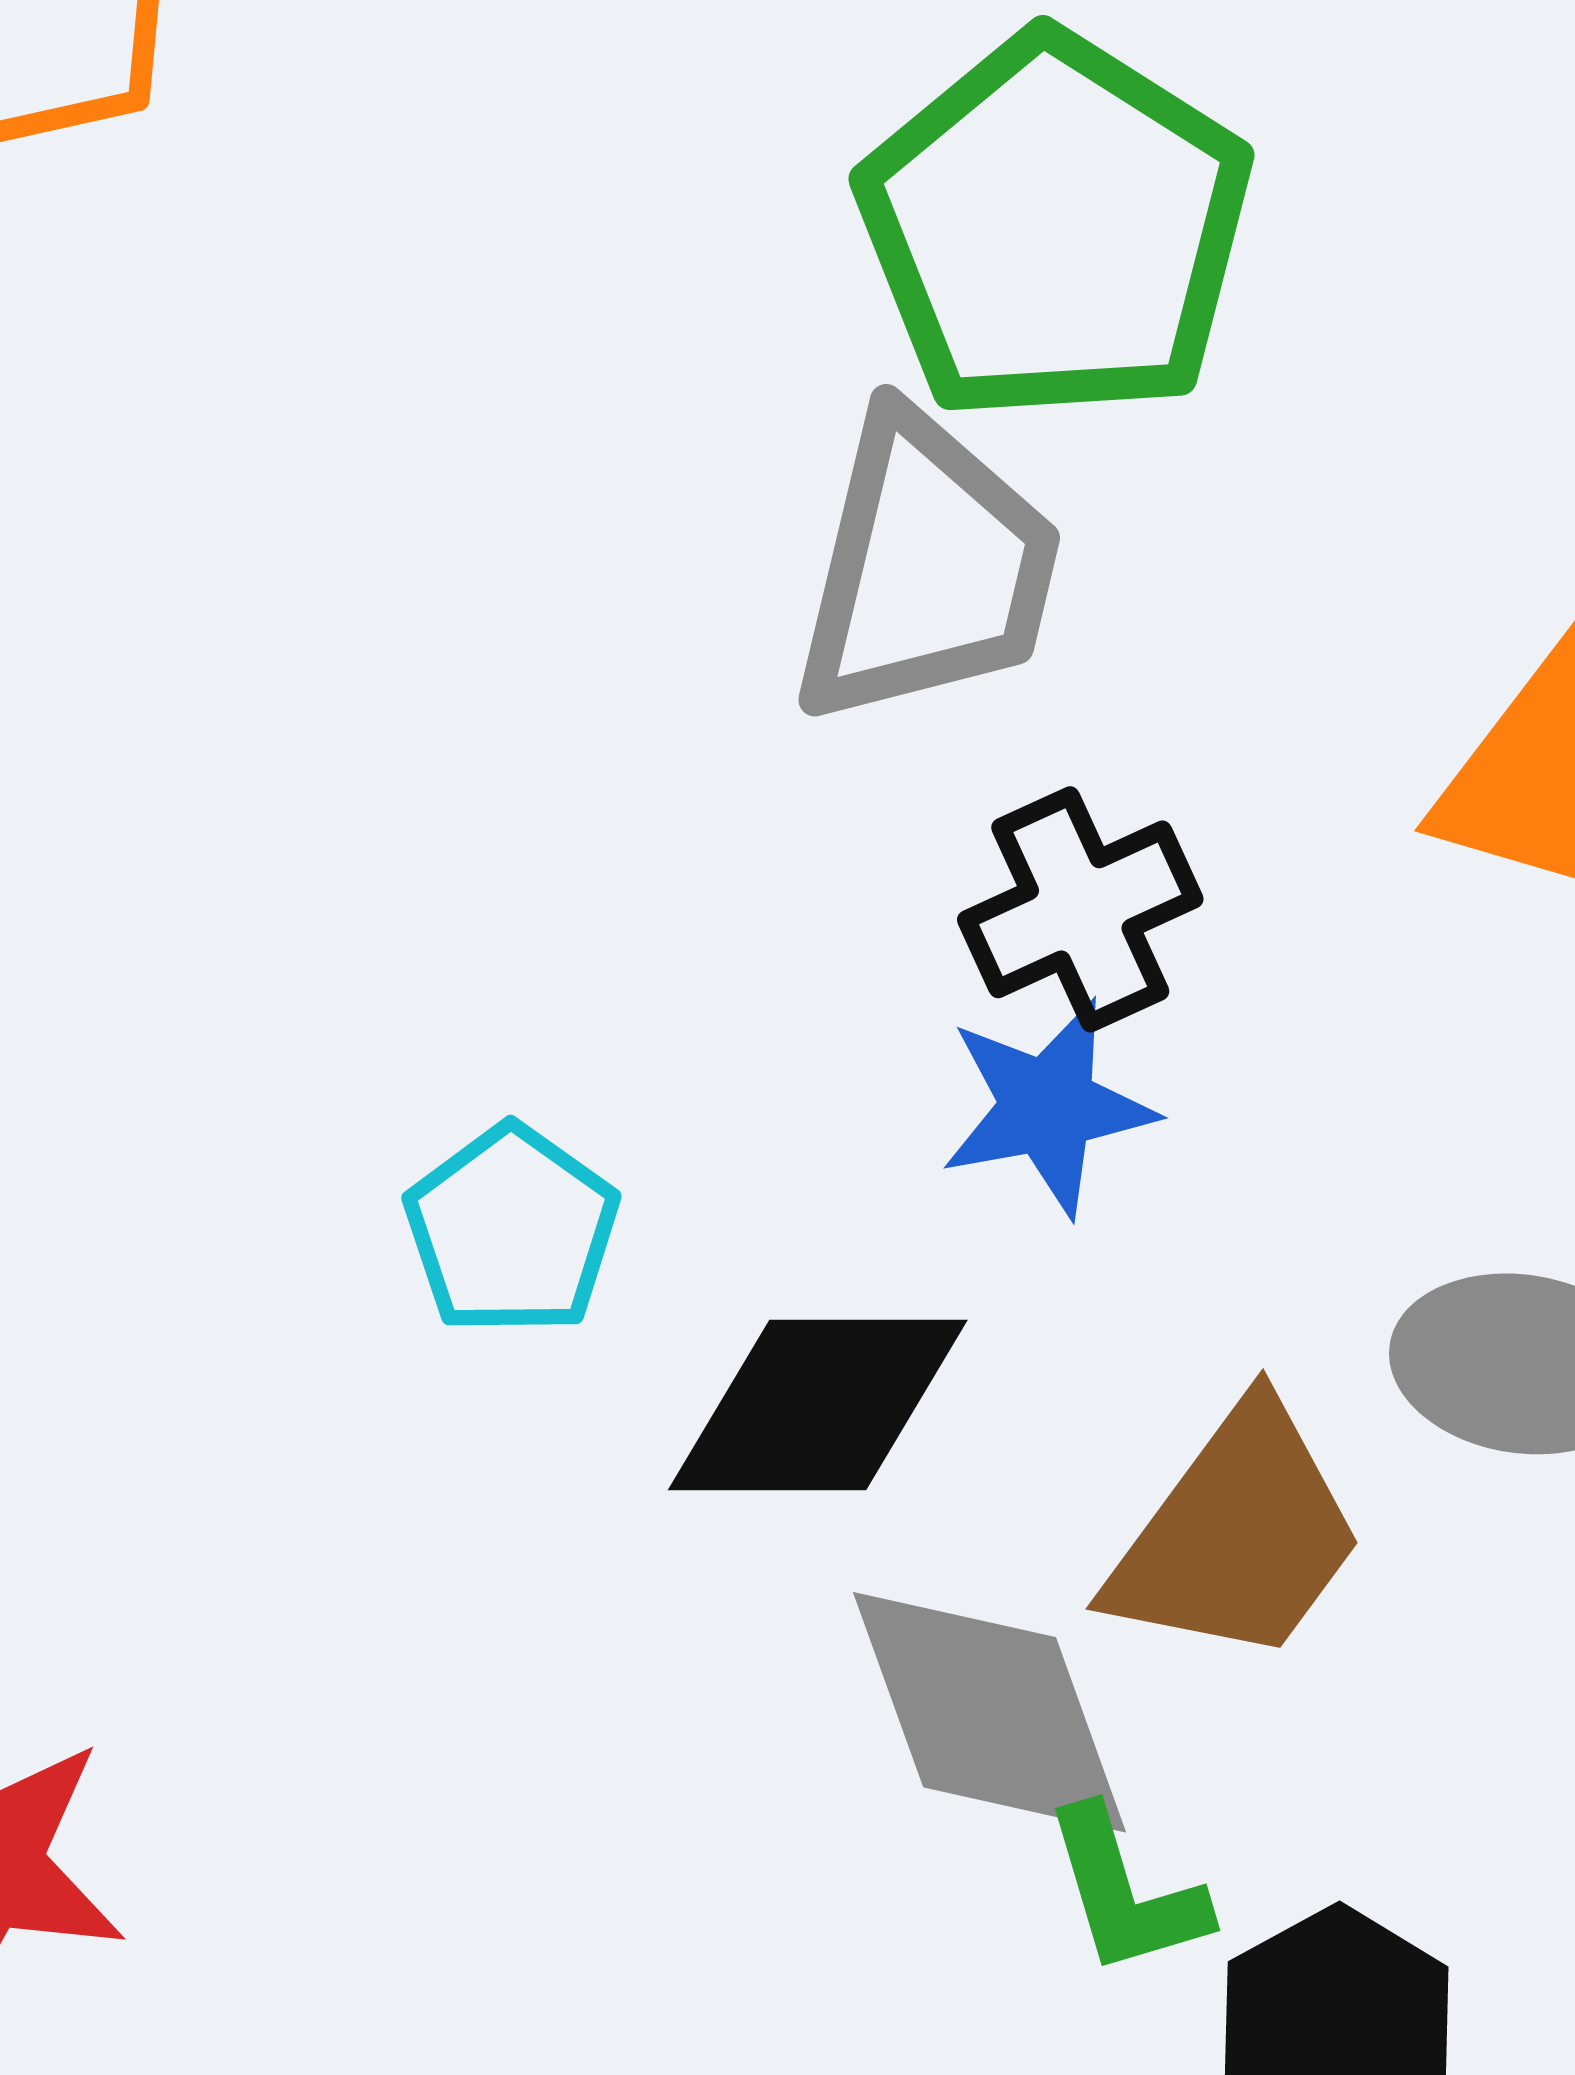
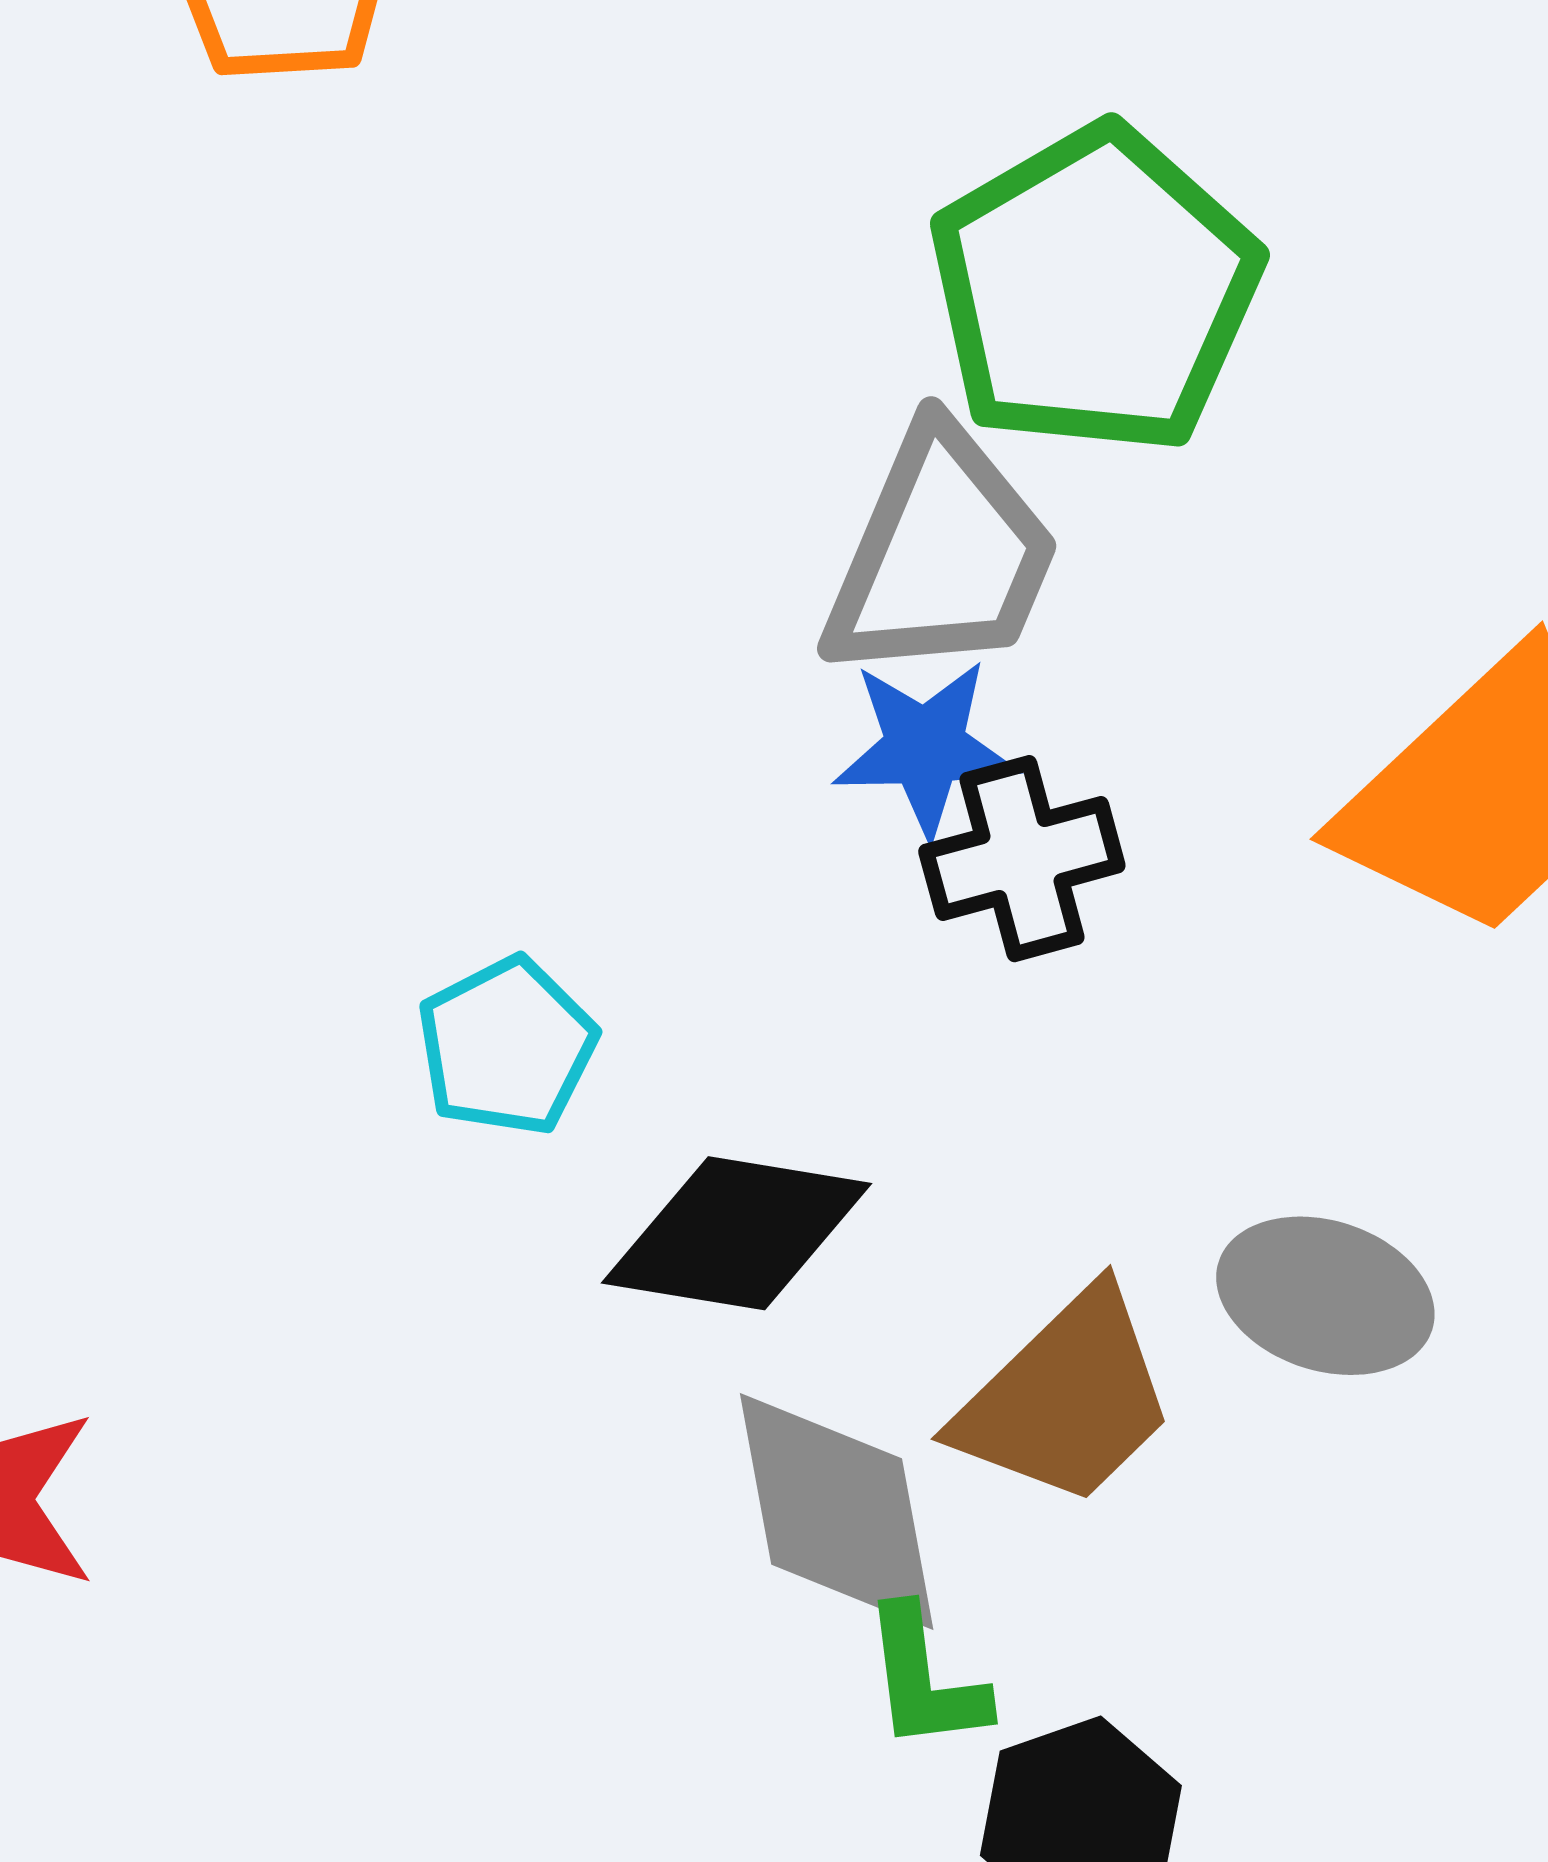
blue star: (1048, 1107) -> (925, 747), moved

